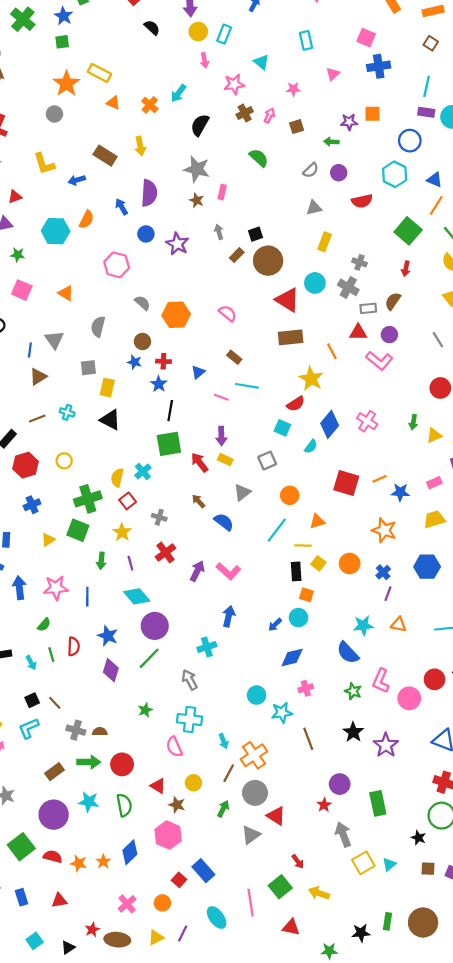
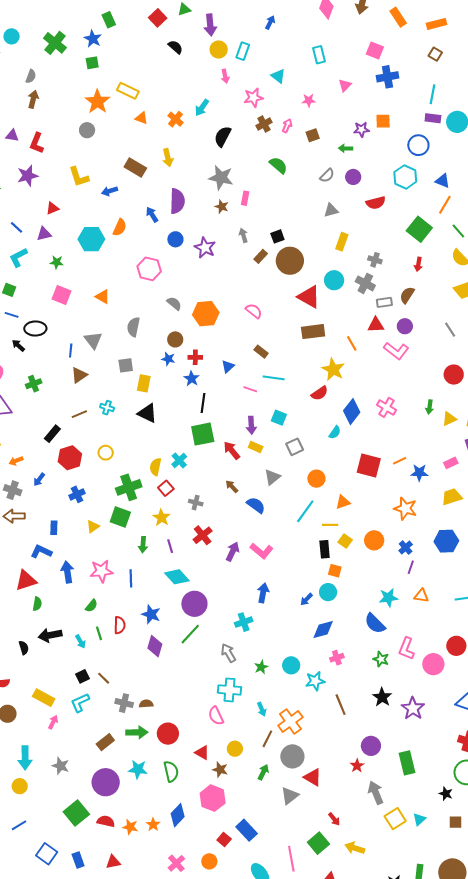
cyan square: (282, 428) -> (279, 418), moved
green star: (145, 710) -> (261, 667), moved

